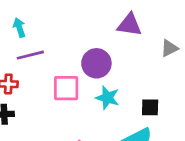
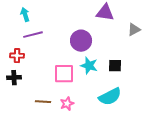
pink square: (66, 88) -> (64, 74), moved
black square: (150, 107) -> (115, 66), moved

